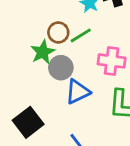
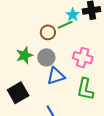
green line: (81, 35) -> (65, 25), moved
green star: (43, 52) -> (24, 55), moved

